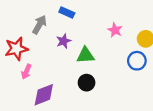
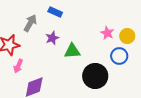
pink star: (115, 30) -> (107, 33), moved
black circle: (87, 83) -> (95, 76), moved, size x1.6

